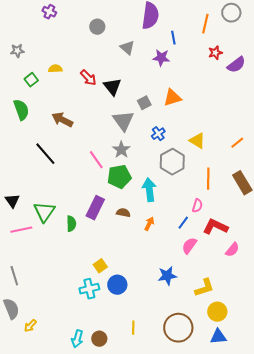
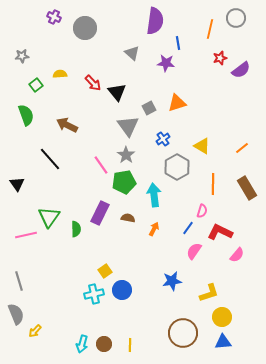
gray circle: (97, 27) -> (85, 28), moved, size x1.5
black triangle: (12, 201) -> (17, 184), moved
yellow line: (133, 328) -> (130, 345), moved

